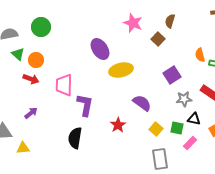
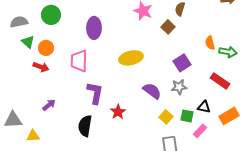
purple ellipse: (100, 49) -> (94, 28), moved, turned 35
pink trapezoid: (64, 85) -> (79, 61), moved
gray star: (184, 99) -> (179, 87), moved
purple arrow: (31, 113) -> (49, 105), moved
red star: (118, 125) -> (118, 112), moved

